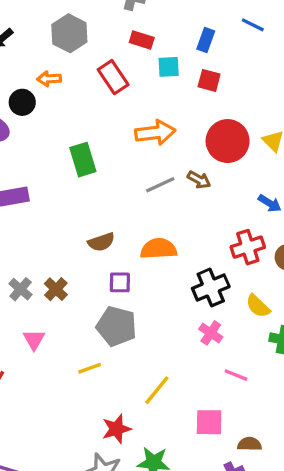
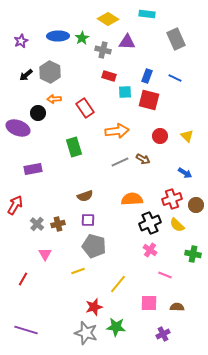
blue line: (253, 25) -> (175, 78), moved
gray hexagon: (69, 33) -> (50, 72), moved
red rectangle: (113, 77) -> (85, 108), moved
red square: (209, 80) -> (149, 100), size x1.5
red circle: (228, 141) -> (160, 136), size x0.6
orange semicircle: (159, 249) -> (132, 199), moved
purple square: (120, 282) -> (88, 220), moved
brown cross: (56, 289) -> (58, 224), turned 32
yellow semicircle: (258, 306) -> (177, 225), moved
brown semicircle: (249, 444) -> (177, 307), moved

